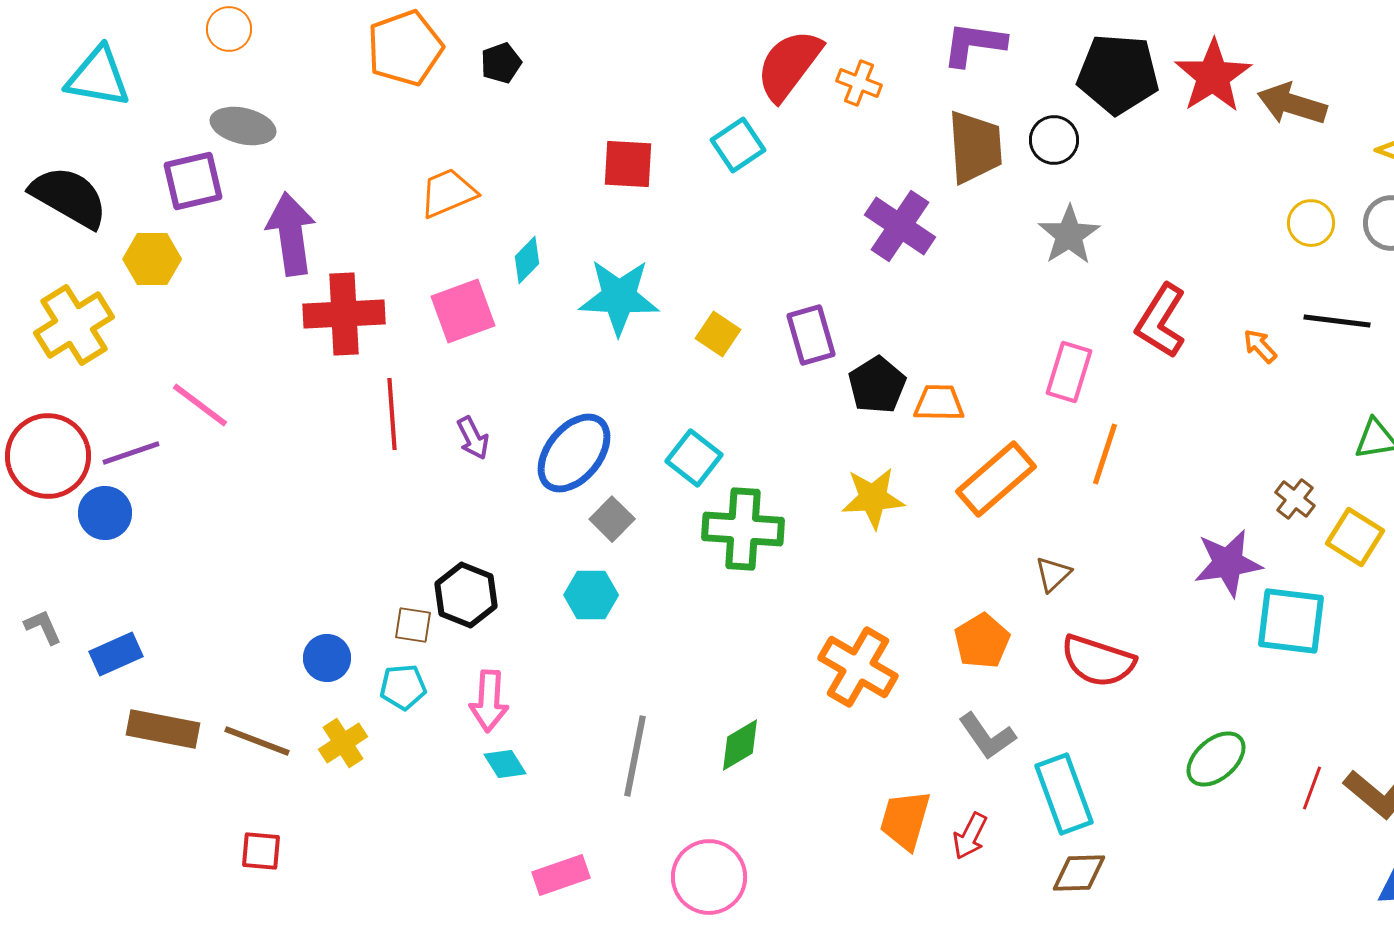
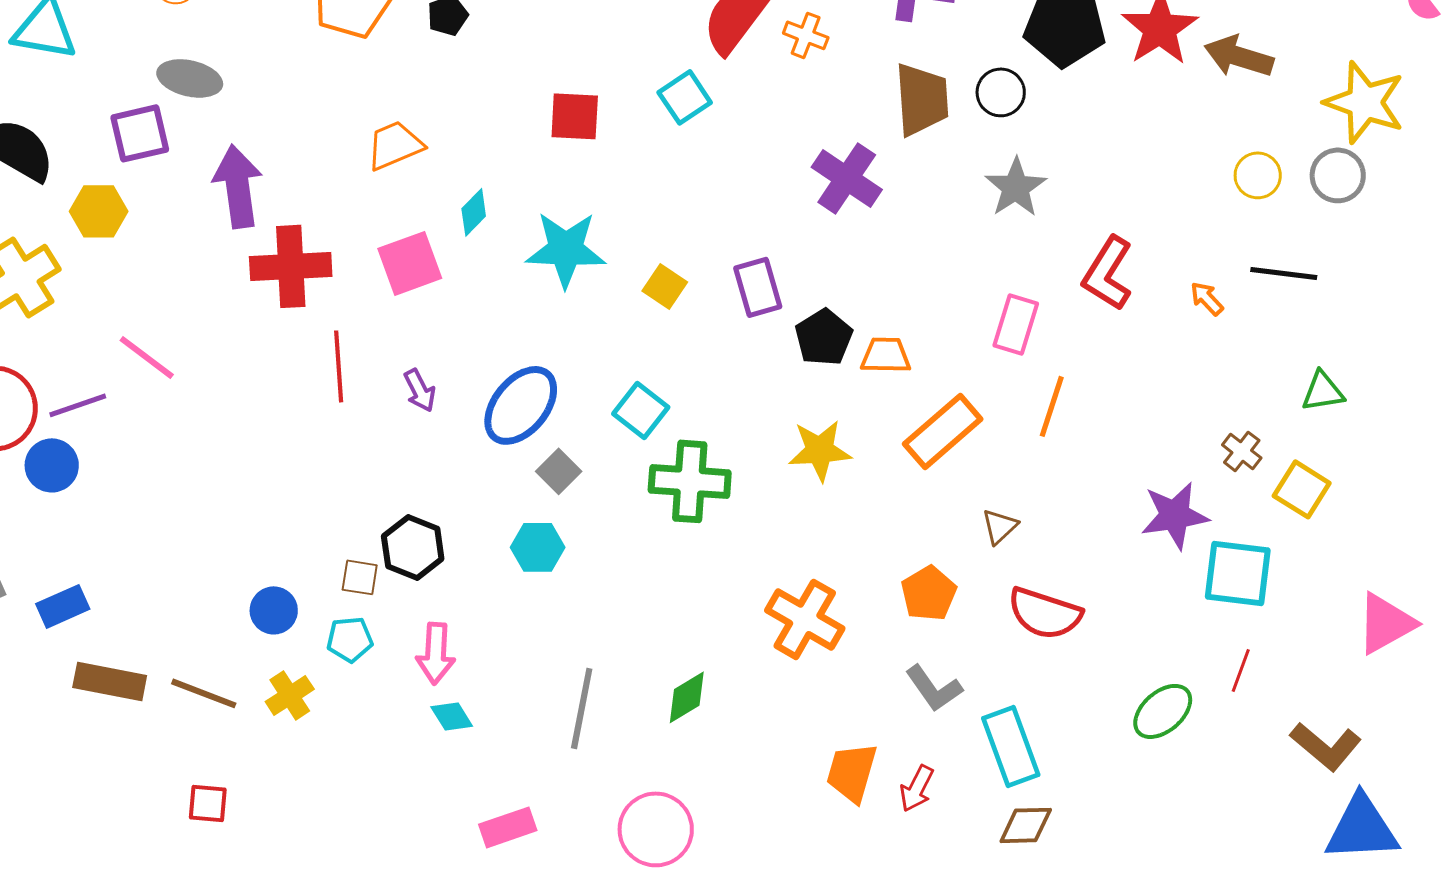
red line: (1312, 788) -> (1241, 670), moved

